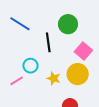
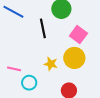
cyan circle: (30, 66) -> (29, 83), moved
pink line: (17, 81) -> (14, 69), turned 48

